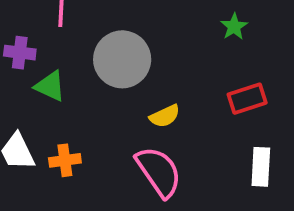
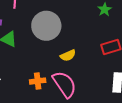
orange cross: (65, 160) -> (38, 81), moved

